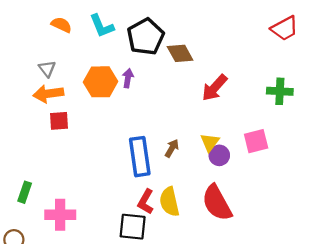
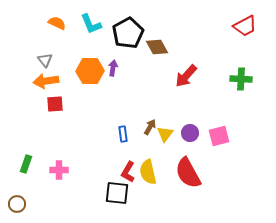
pink square: (256, 141) -> (219, 136), moved
yellow triangle: (210, 142) -> (165, 134), moved
blue rectangle: (140, 157) -> (123, 134), size x0.5
pink cross: (60, 215) -> (59, 170), moved, size x0.7

